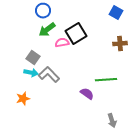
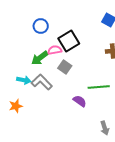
blue circle: (43, 11) -> (41, 26), moved
green arrow: (47, 30) -> (40, 58), moved
gray square: (33, 58) -> (65, 67), moved

